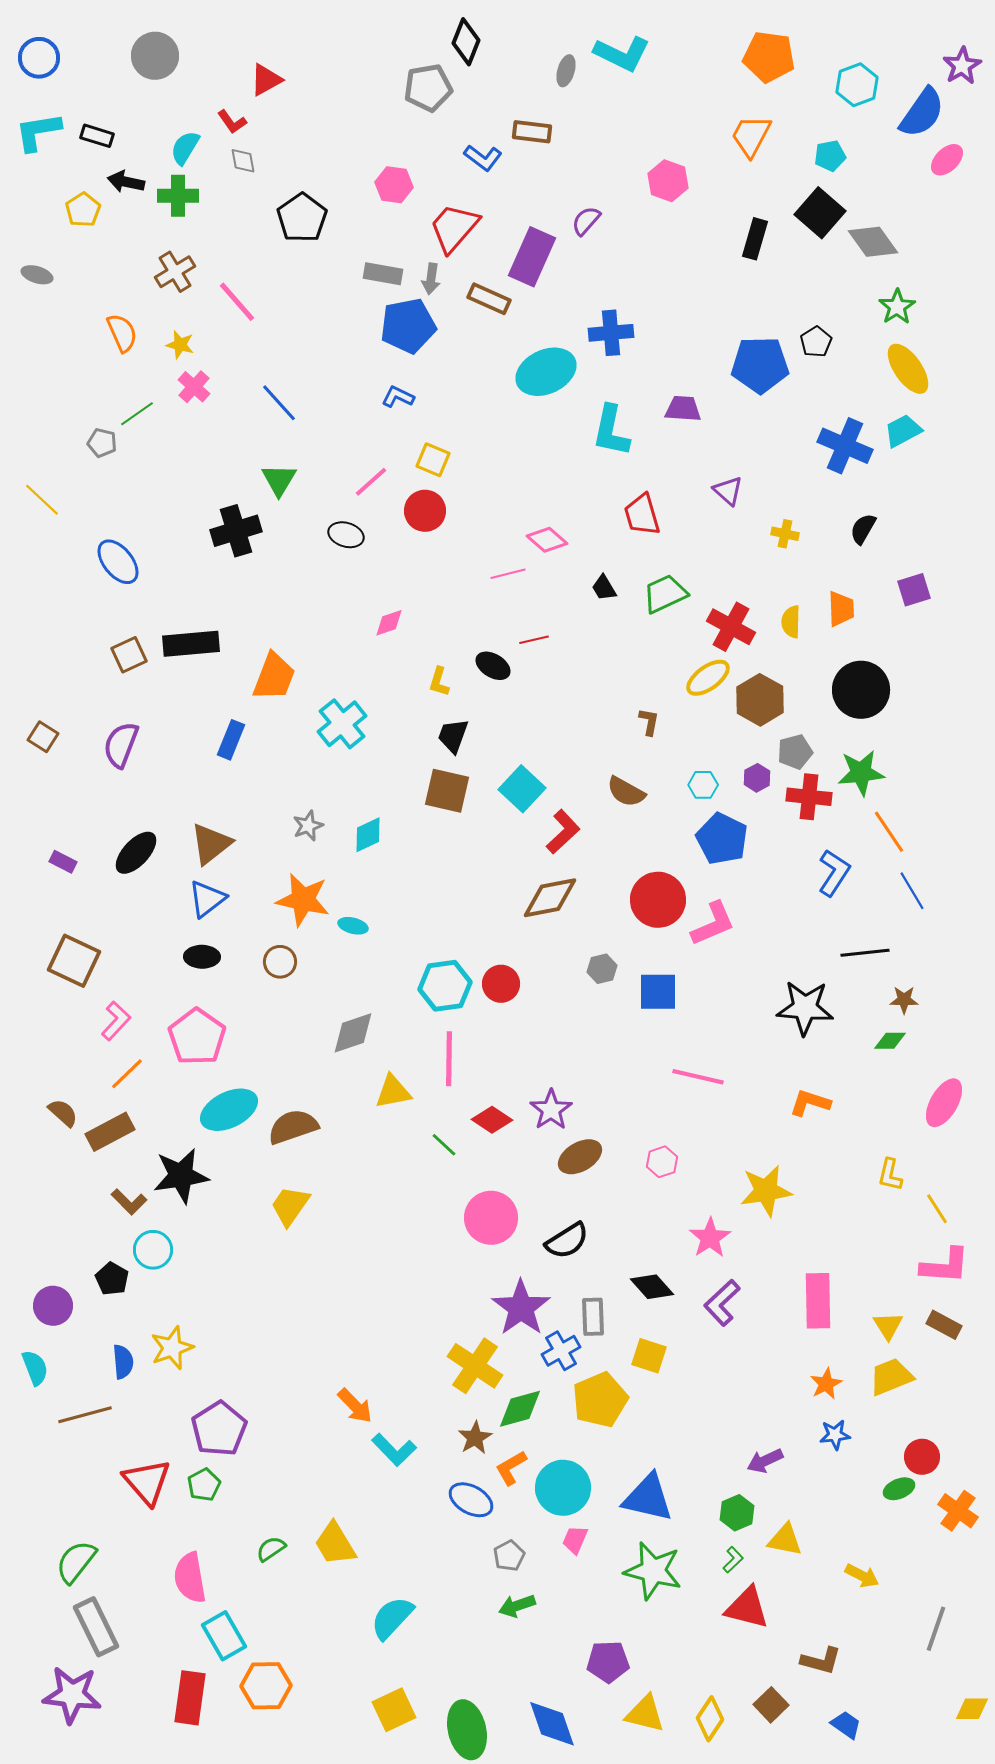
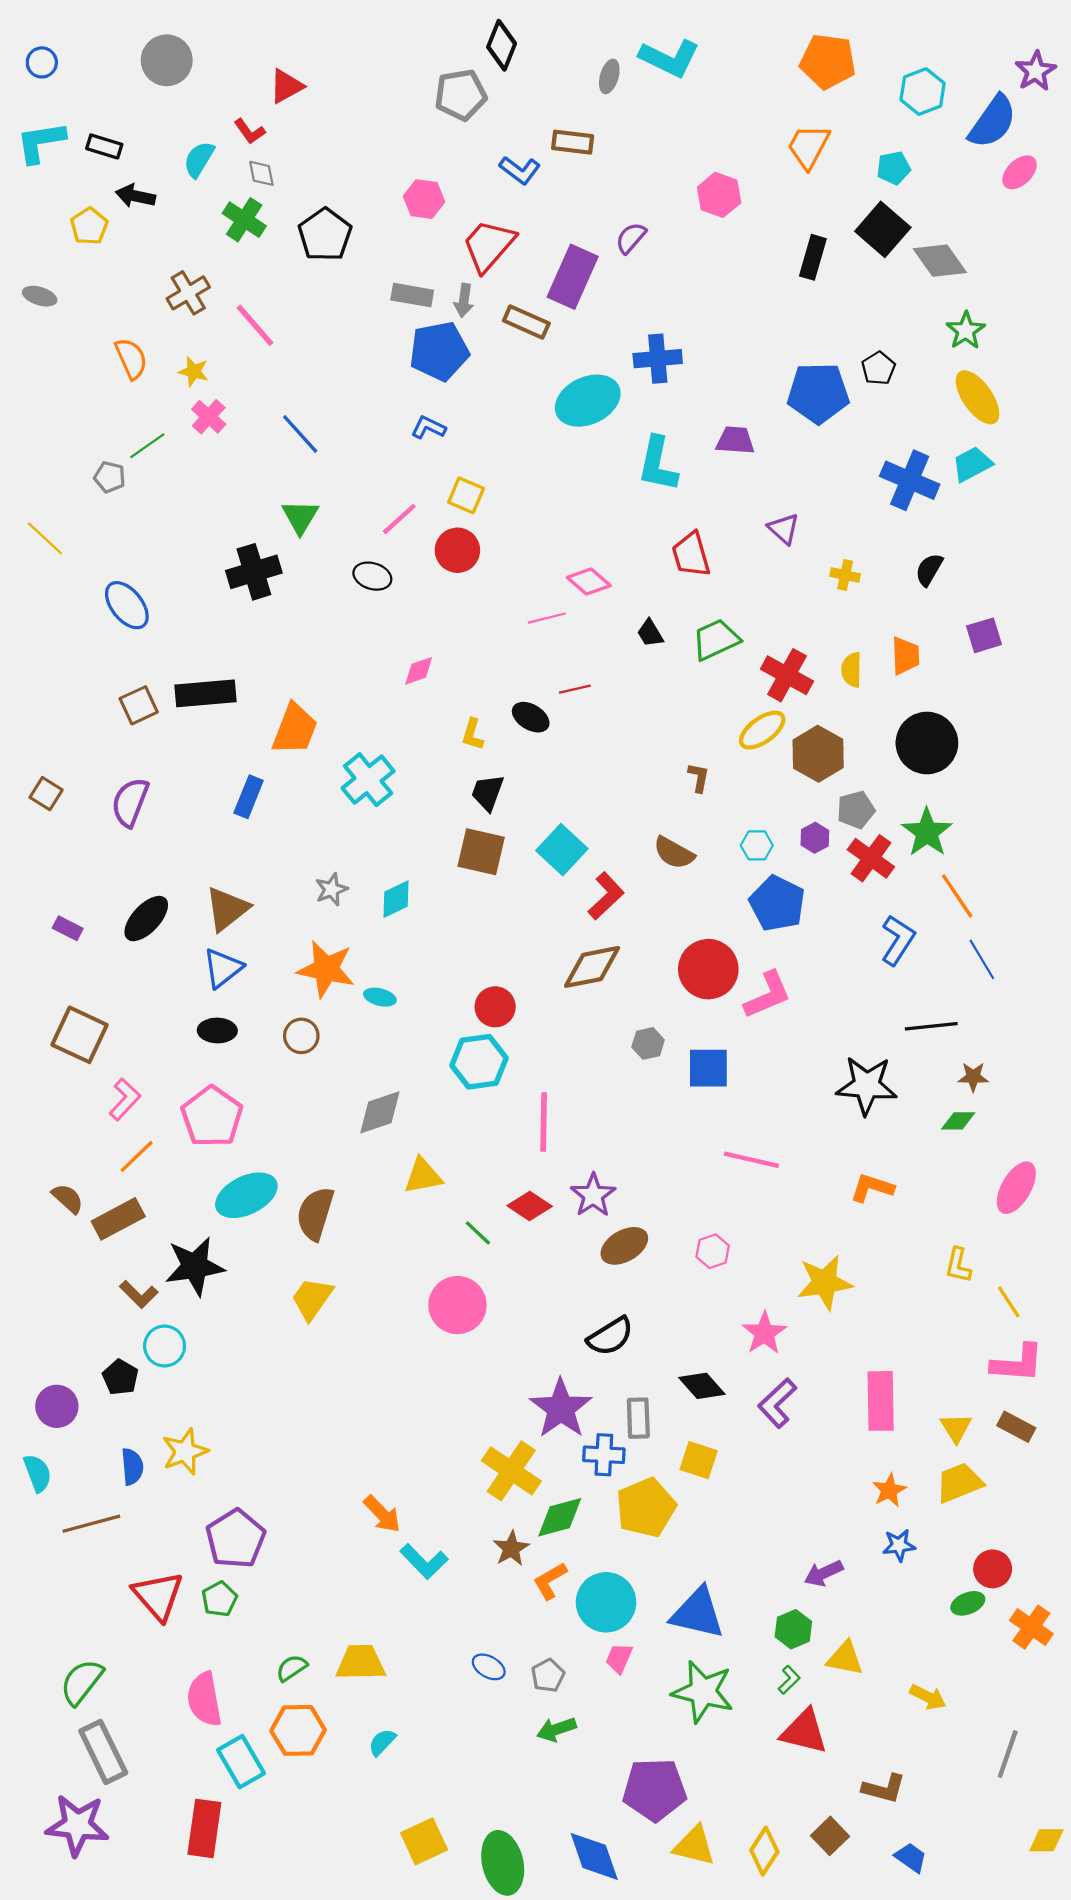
blue circle: (39, 58) -> (42, 62), size x0.7
green cross: (178, 196) -> (244, 220), moved, turned 33
green star: (861, 773) -> (927, 832), turned -30
red cross: (809, 797) -> (871, 858), turned 30
red circle: (501, 984) -> (495, 1007), moved
pink line: (449, 1059) -> (544, 1122), moved
brown semicircle: (293, 1127) -> (315, 1214), turned -54
pink circle: (491, 1218) -> (457, 1305), moved
blue cross: (561, 1351) -> (604, 1455), turned 33
blue ellipse: (471, 1500) -> (489, 1667), moved, size x0.7
yellow trapezoid: (335, 1544) -> (361, 1663), turned 120
cyan semicircle: (392, 1618) -> (382, 1742), moved, size x0.6
purple pentagon: (608, 1662) -> (654, 1790), size x1.4
orange hexagon: (266, 1686) -> (298, 1730), moved

